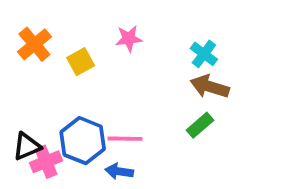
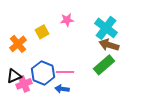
orange cross: (34, 44) -> (18, 44), moved
cyan cross: (204, 54) -> (106, 28), size x1.6
green rectangle: (200, 125) -> (104, 65), size x1.5

